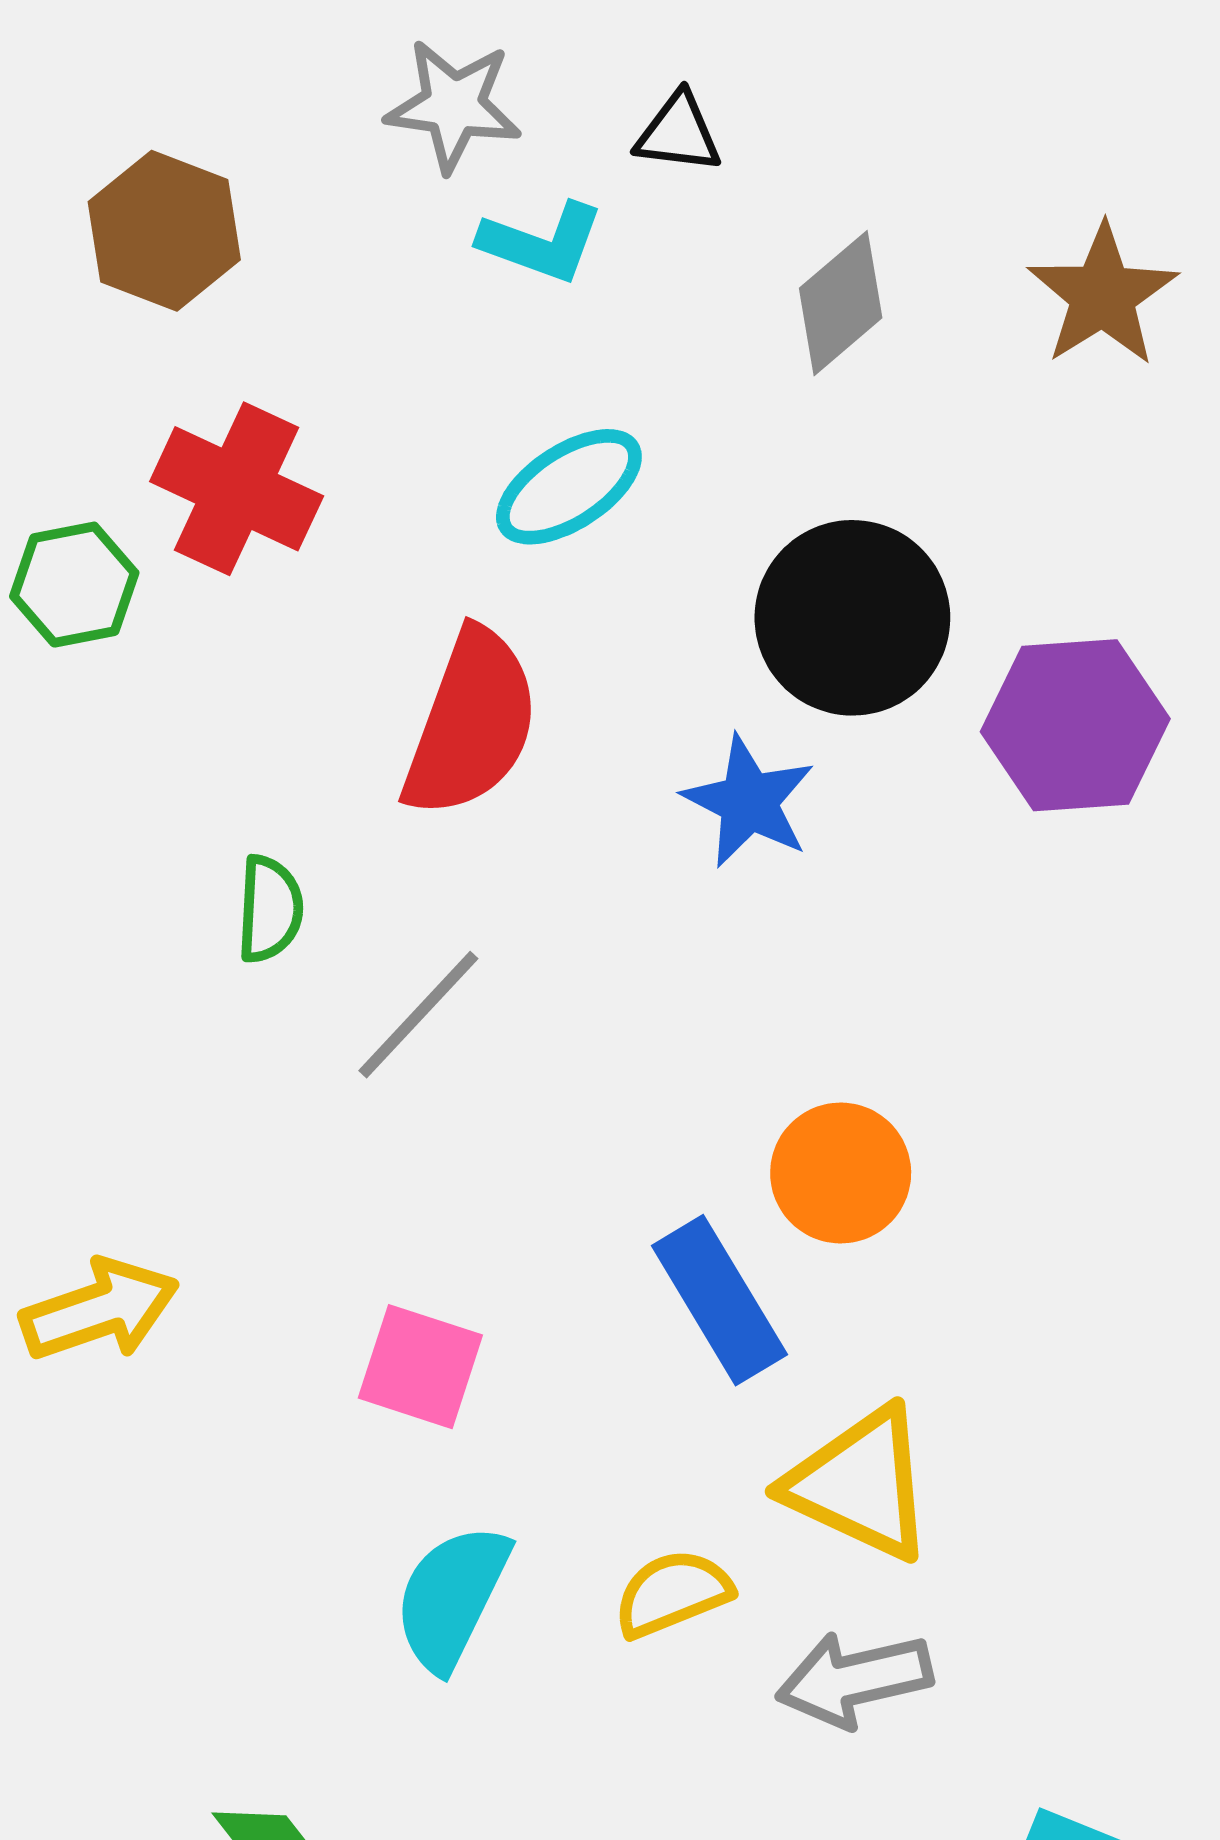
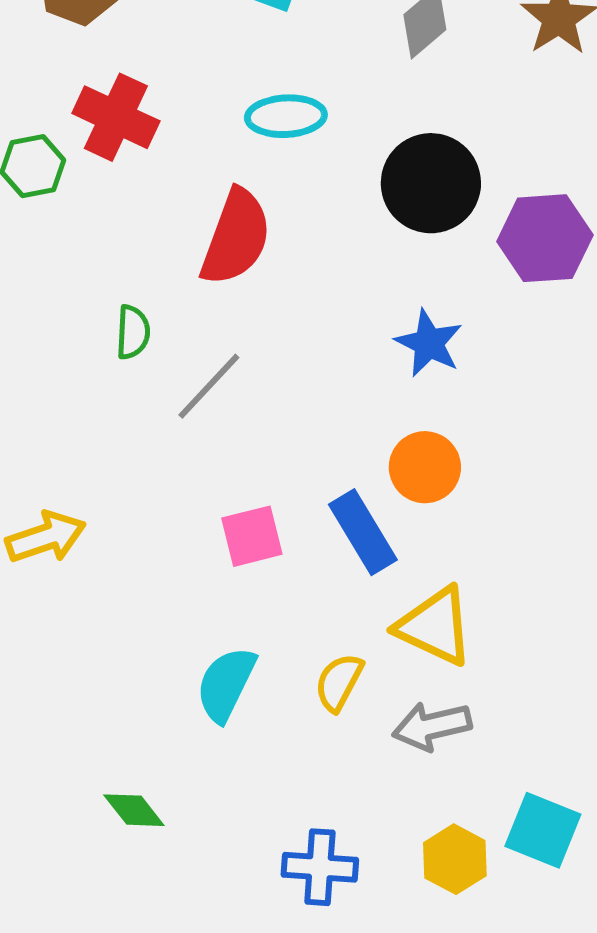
cyan ellipse: (569, 487) -> (286, 116), turned 30
blue star: (749, 802) -> (429, 343), moved
pink square: (420, 1367) -> (252, 536), moved, turned -32
yellow semicircle: (673, 1593) -> (339, 682), turned -40

